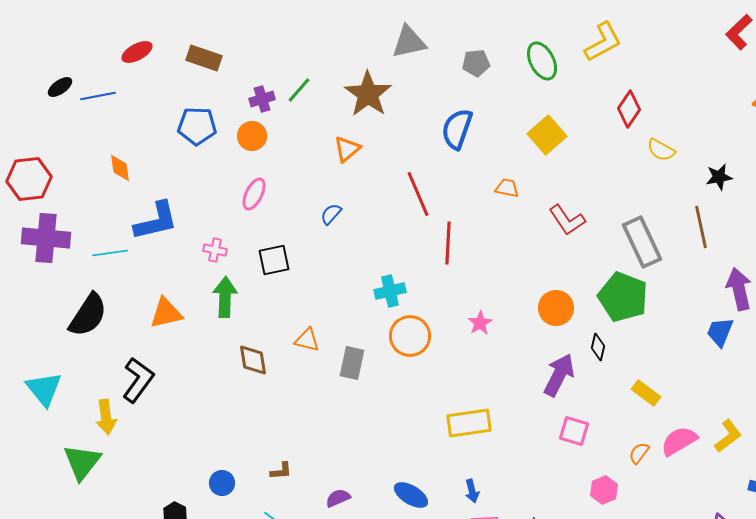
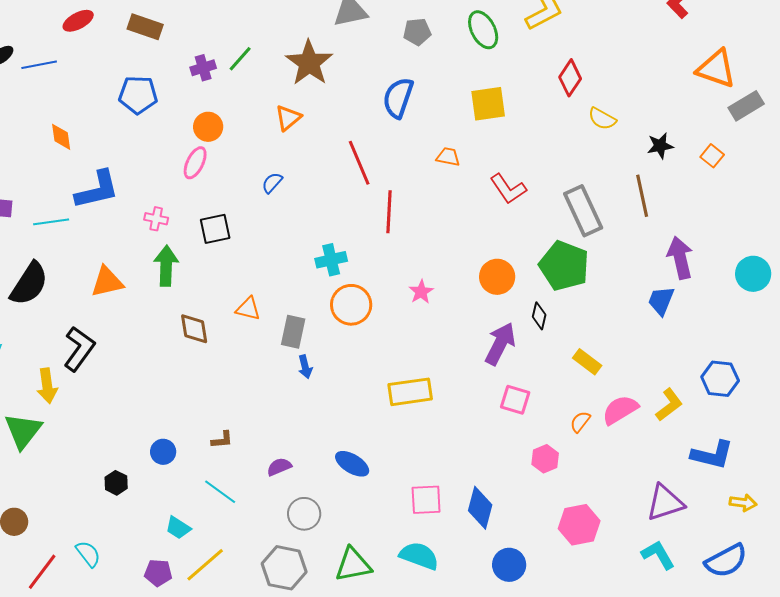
yellow square: (547, 135) -> (488, 104), turned 33
orange circle: (252, 136) -> (208, 127), moved
blue arrow: (472, 491) -> (305, 367), moved

